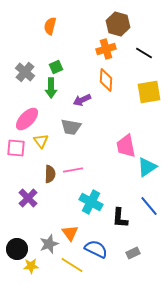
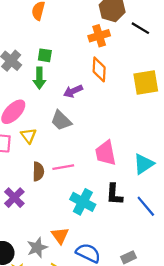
black line: (144, 53) -> (140, 28), moved
green square: (56, 67) -> (45, 55), turned 32
gray trapezoid: (71, 127) -> (61, 120), turned 35
pink trapezoid: (126, 146) -> (106, 153), moved
black L-shape: (120, 218) -> (114, 194), moved

